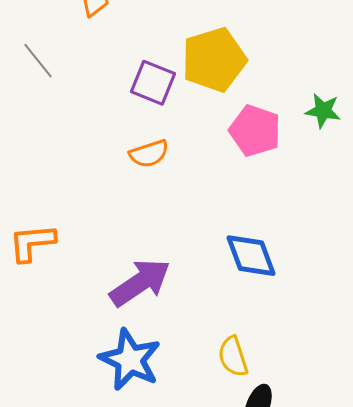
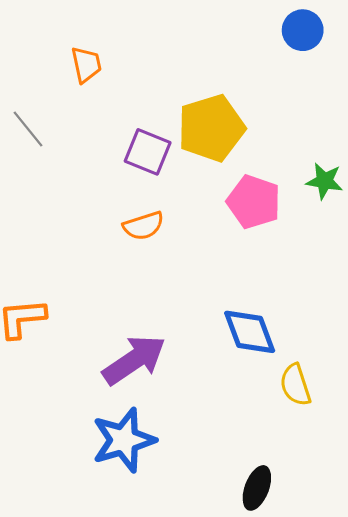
yellow semicircle: (233, 357) -> (295, 385), moved
blue star: (130, 360) -> (124, 440), turned 30

